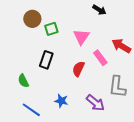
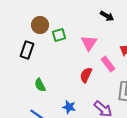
black rectangle: (46, 60) -> (27, 50), moved
green semicircle: (23, 81) -> (40, 85), moved

